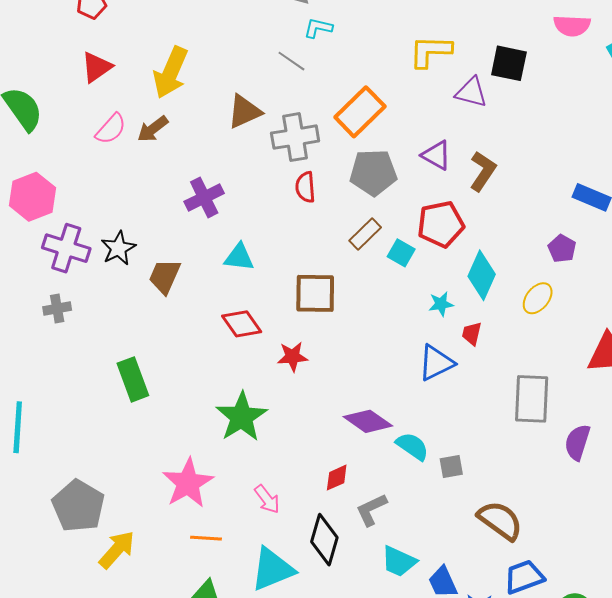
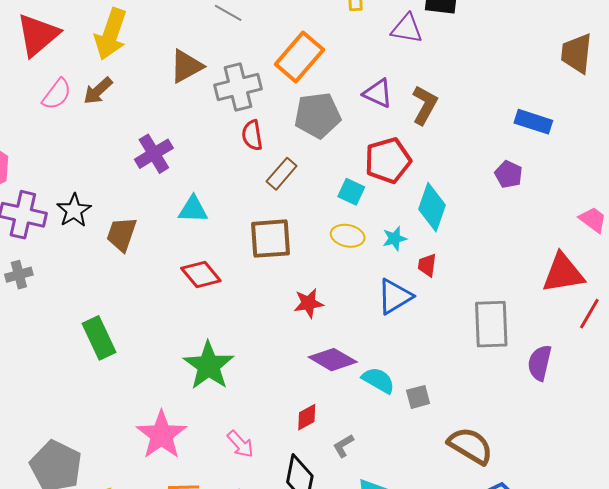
red triangle: (97, 67) -> (38, 35), size x1.4
brown rectangle: (365, 234) -> (282, 174), moved
yellow ellipse: (538, 298) -> (348, 236), moved, turned 68
red star: (293, 357) -> (309, 303), moved
gray L-shape: (371, 510) -> (343, 446), size x0.7

